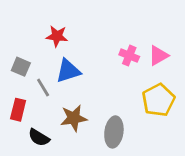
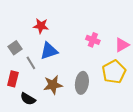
pink triangle: (158, 56) -> (122, 45), moved
gray square: (21, 67) -> (15, 48), turned 32
gray ellipse: (114, 132) -> (82, 83), moved

